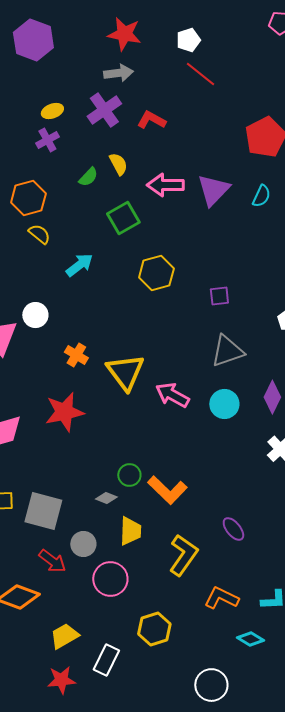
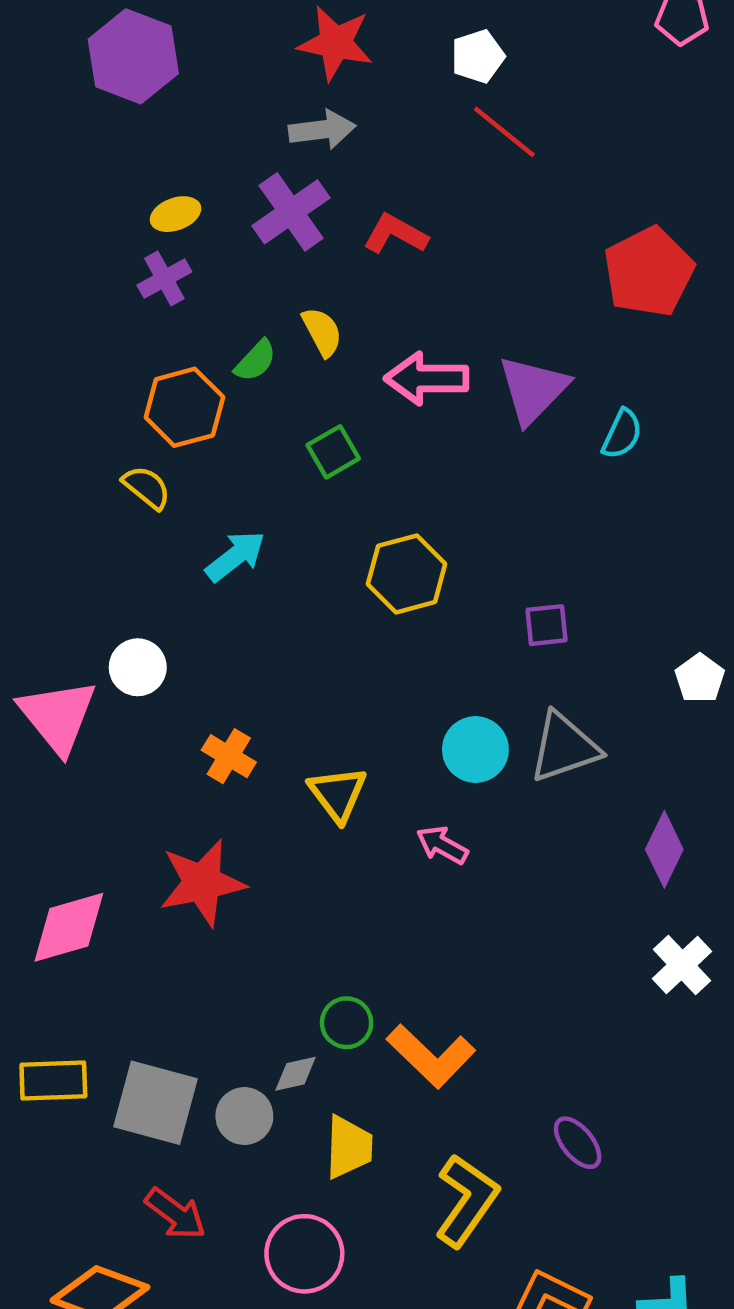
cyan semicircle: (261, 196) -> (622, 434), moved
orange hexagon: (28, 198) -> (184, 407), moved
green square: (123, 218) -> (333, 452), size x0.7
yellow triangle: (125, 372) -> (338, 794), size x0.7
pink arrow: (172, 395) -> (442, 845), size x0.7
cyan circle: (224, 404) -> (475, 749), moved
gray diamond: (106, 498) -> (295, 1074), turned -35
gray circle: (83, 544) -> (244, 1116), moved

